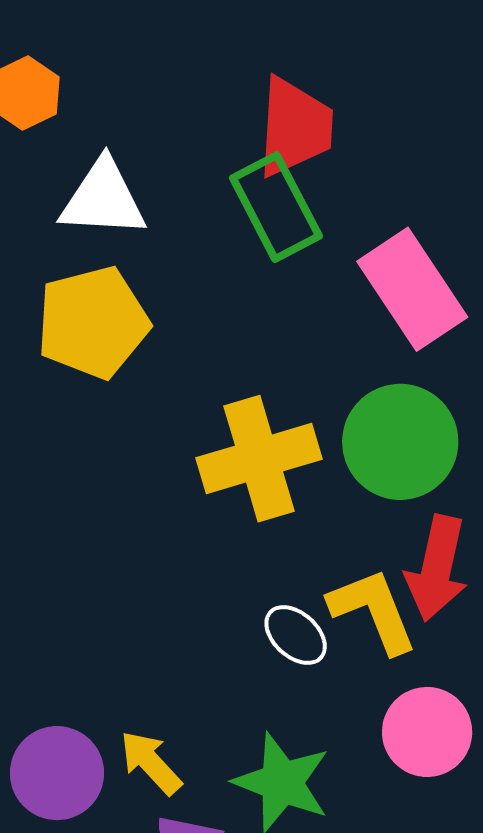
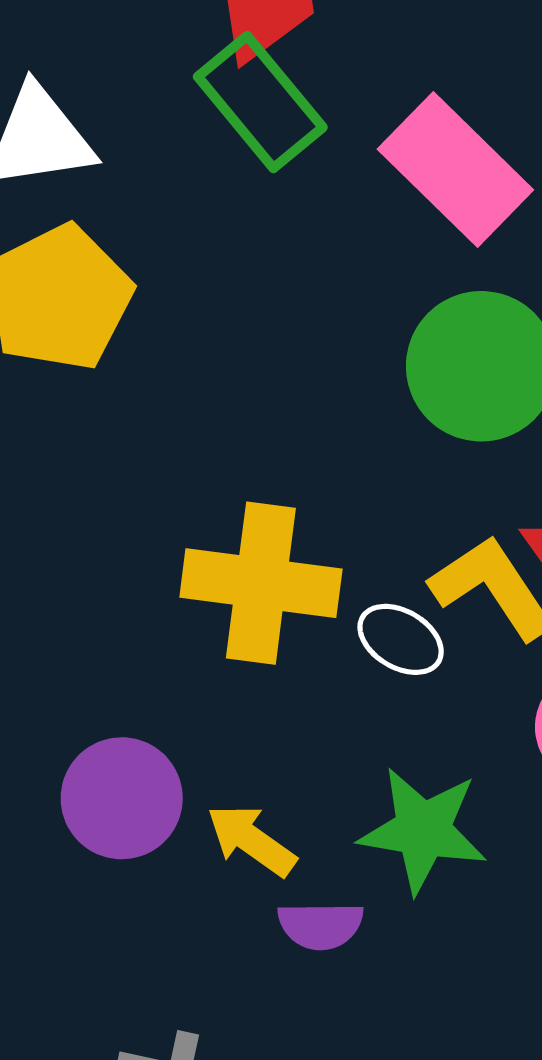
yellow cross: (259, 459) -> (261, 583), moved, turned 36
purple circle: (57, 773) -> (122, 798), moved

